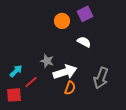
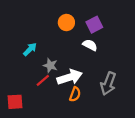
purple square: (85, 14) -> (94, 25), moved
cyan arrow: (16, 71) -> (30, 49), moved
red line: (31, 82) -> (43, 80), moved

